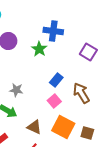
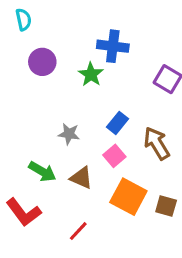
gray star: (16, 90) -> (69, 134), moved
brown triangle: (34, 127) -> (81, 178), moved

